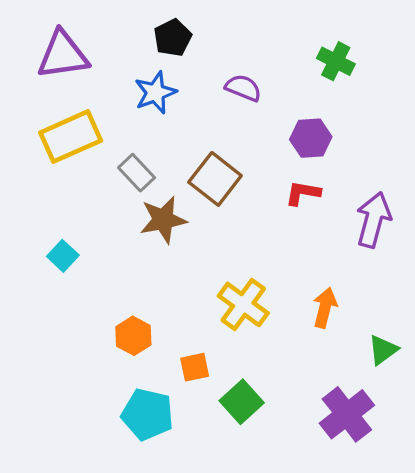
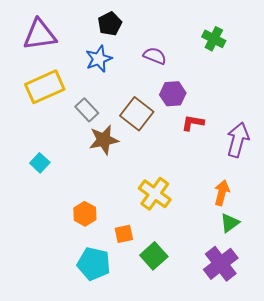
purple hexagon: (311, 138) -> (173, 94), moved
orange arrow: (325, 308) -> (222, 193), moved
green triangle: (383, 350) -> (230, 223), moved

